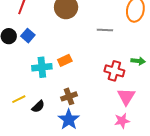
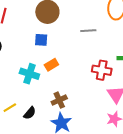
blue square: (28, 36) -> (41, 40), moved, turned -32
cyan cross: (42, 67) -> (29, 74), turned 30

